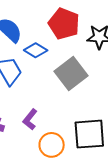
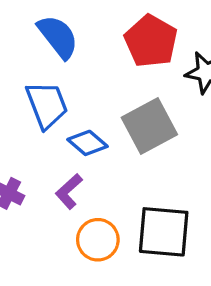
blue diamond: (36, 50) -> (87, 143), moved

